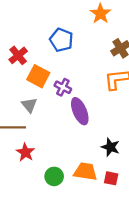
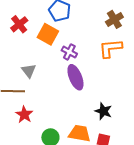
orange square: (38, 76) -> (48, 34), moved
purple cross: (63, 87) -> (69, 52), moved

